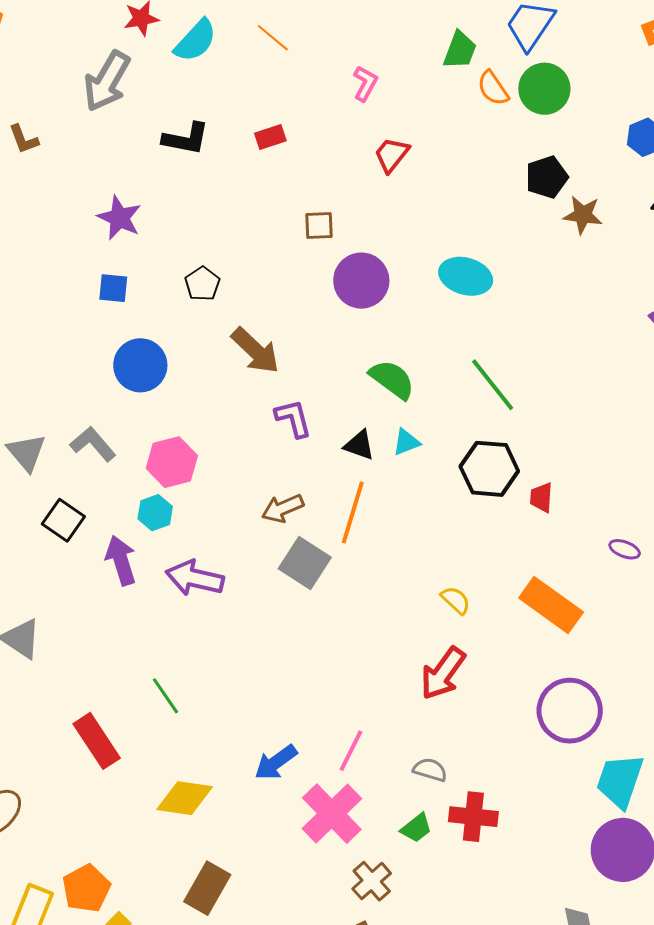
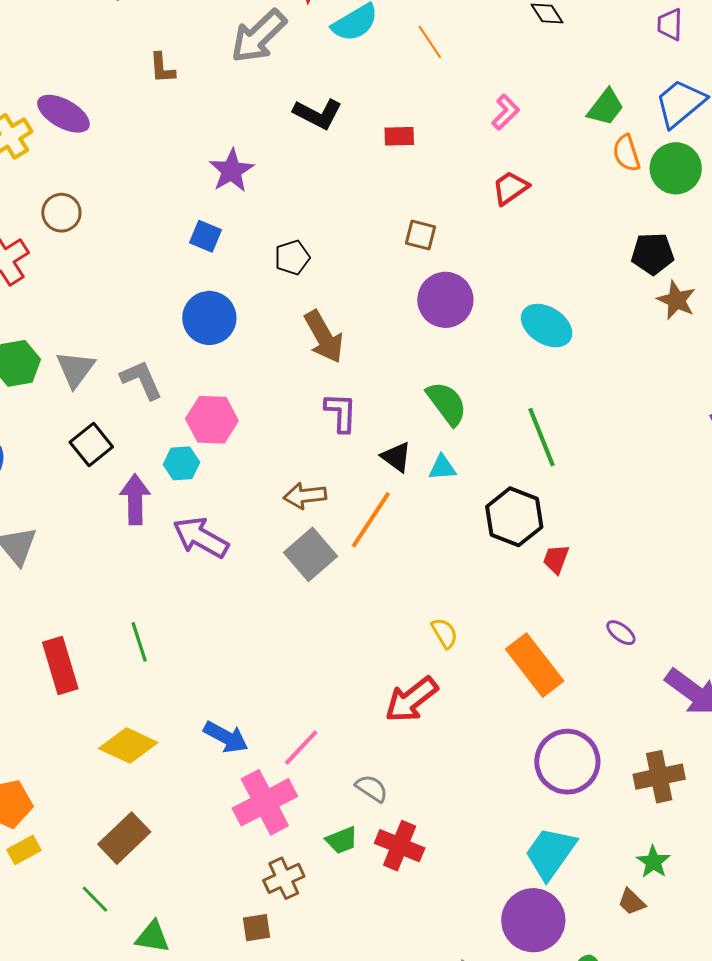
purple circle: (570, 711) -> (567, 762), moved
blue arrow: (276, 762) -> (226, 737), turned -132

